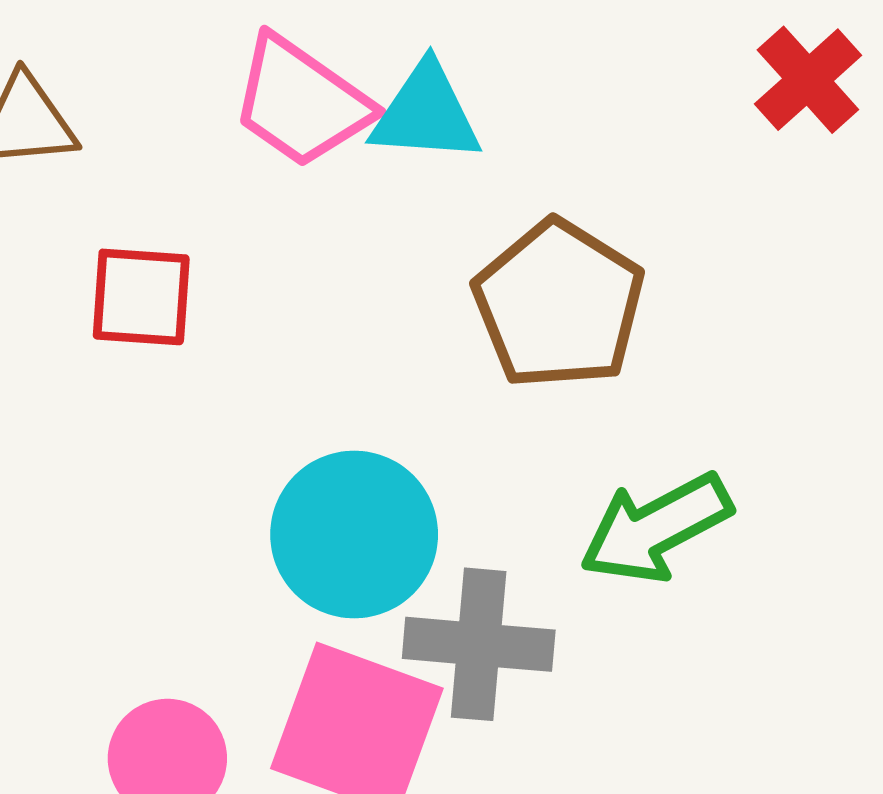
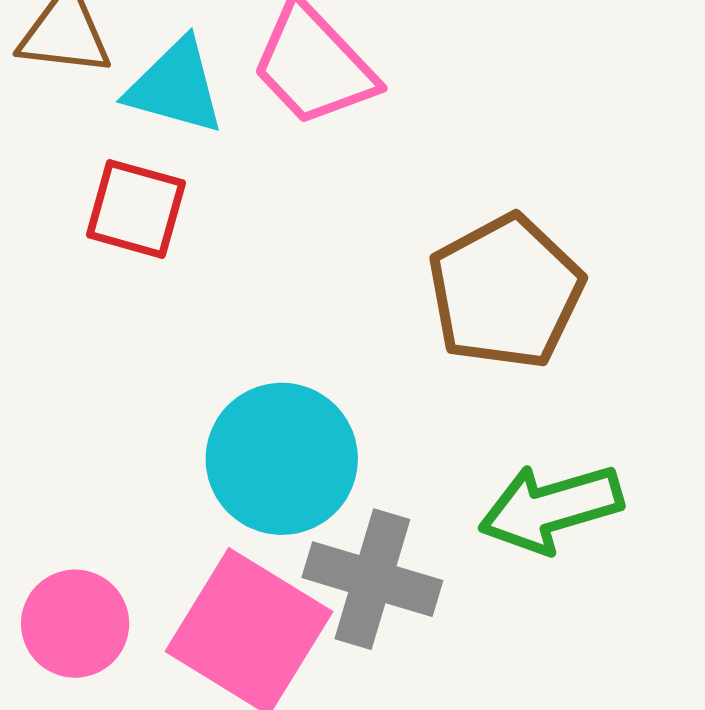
cyan triangle: (426, 113) -> (176, 87), moved

